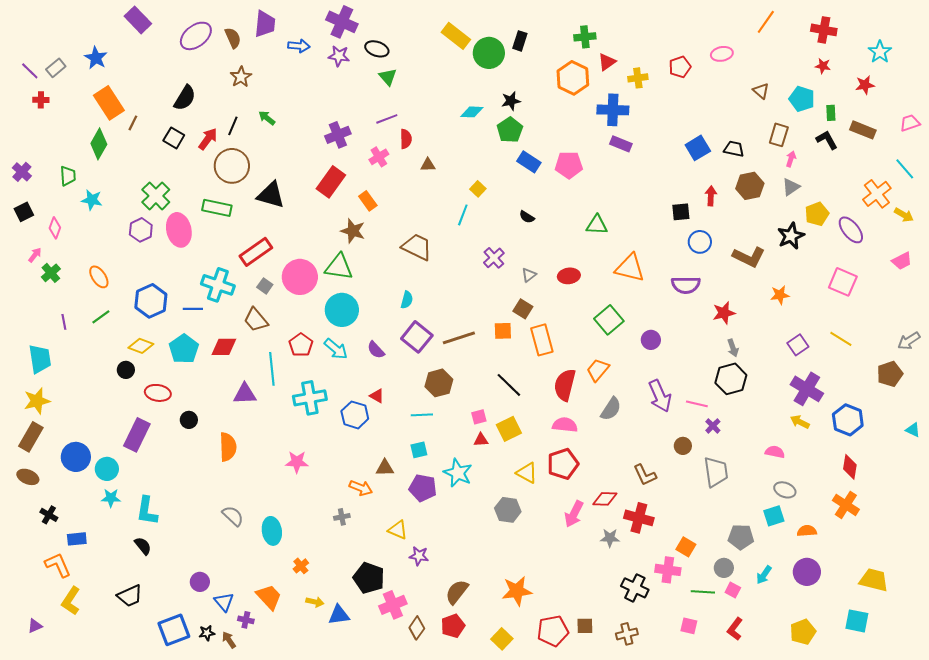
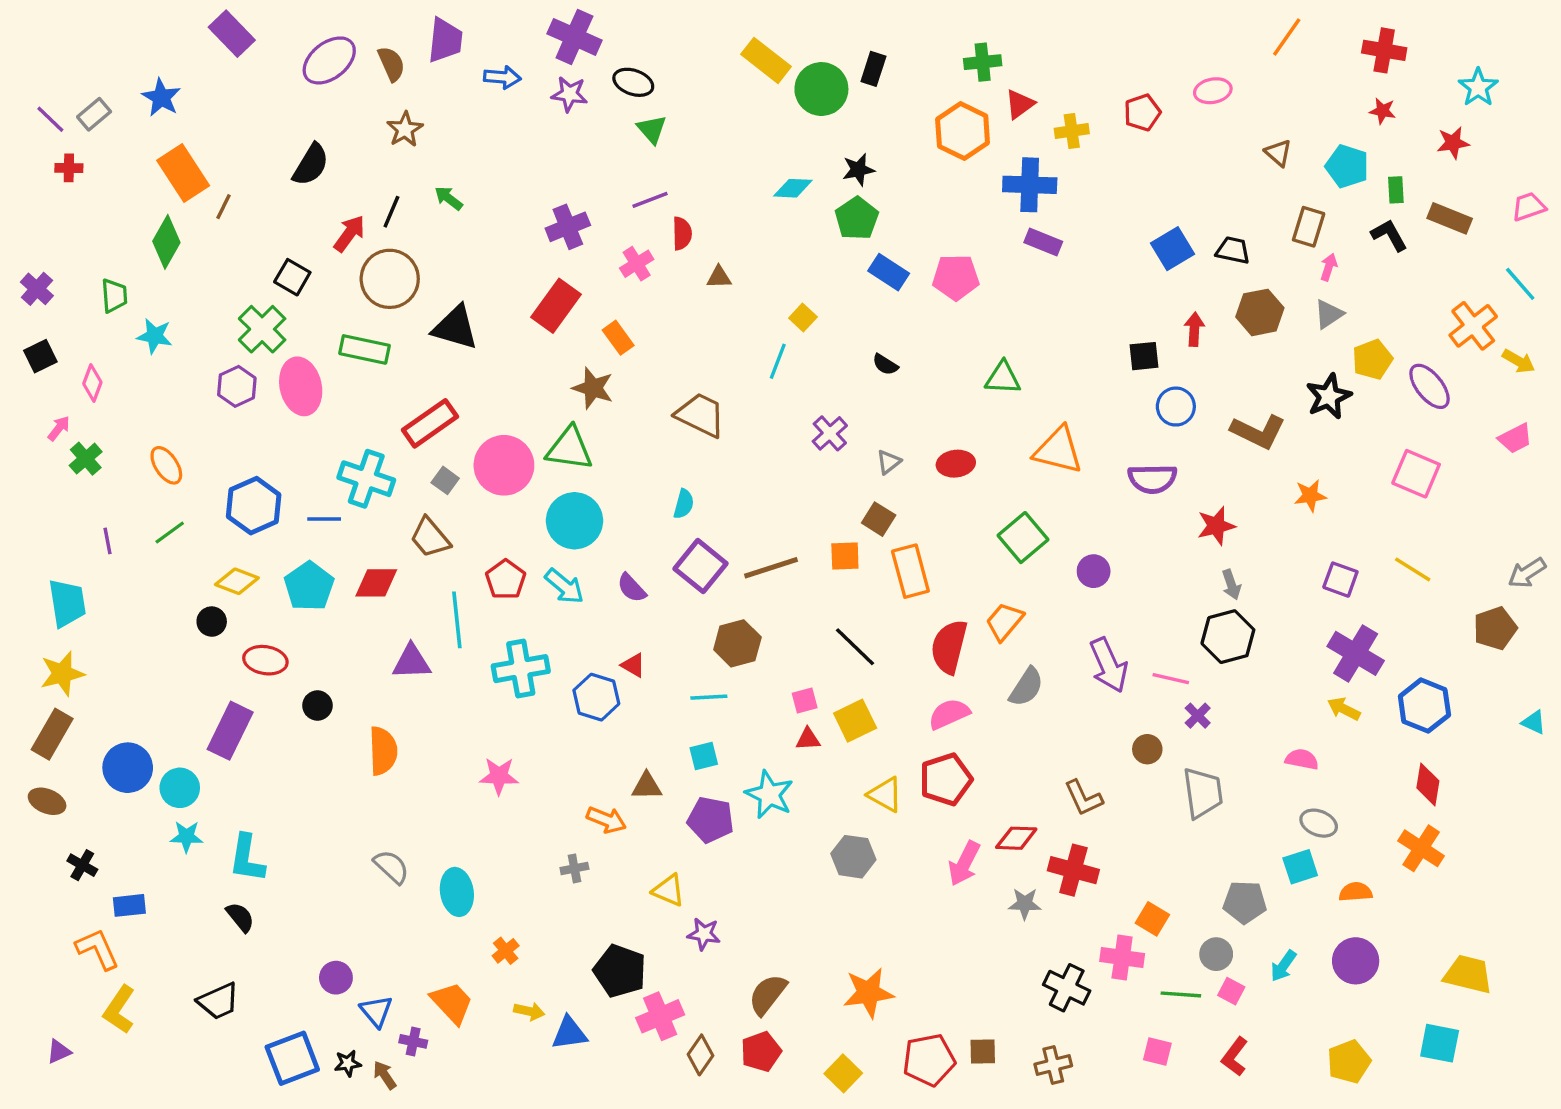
black square: (174, 138) -> (292, 277), moved
purple square: (798, 345) -> (1340, 580), turned -35
pink semicircle: (565, 425) -> (949, 714), turned -30

